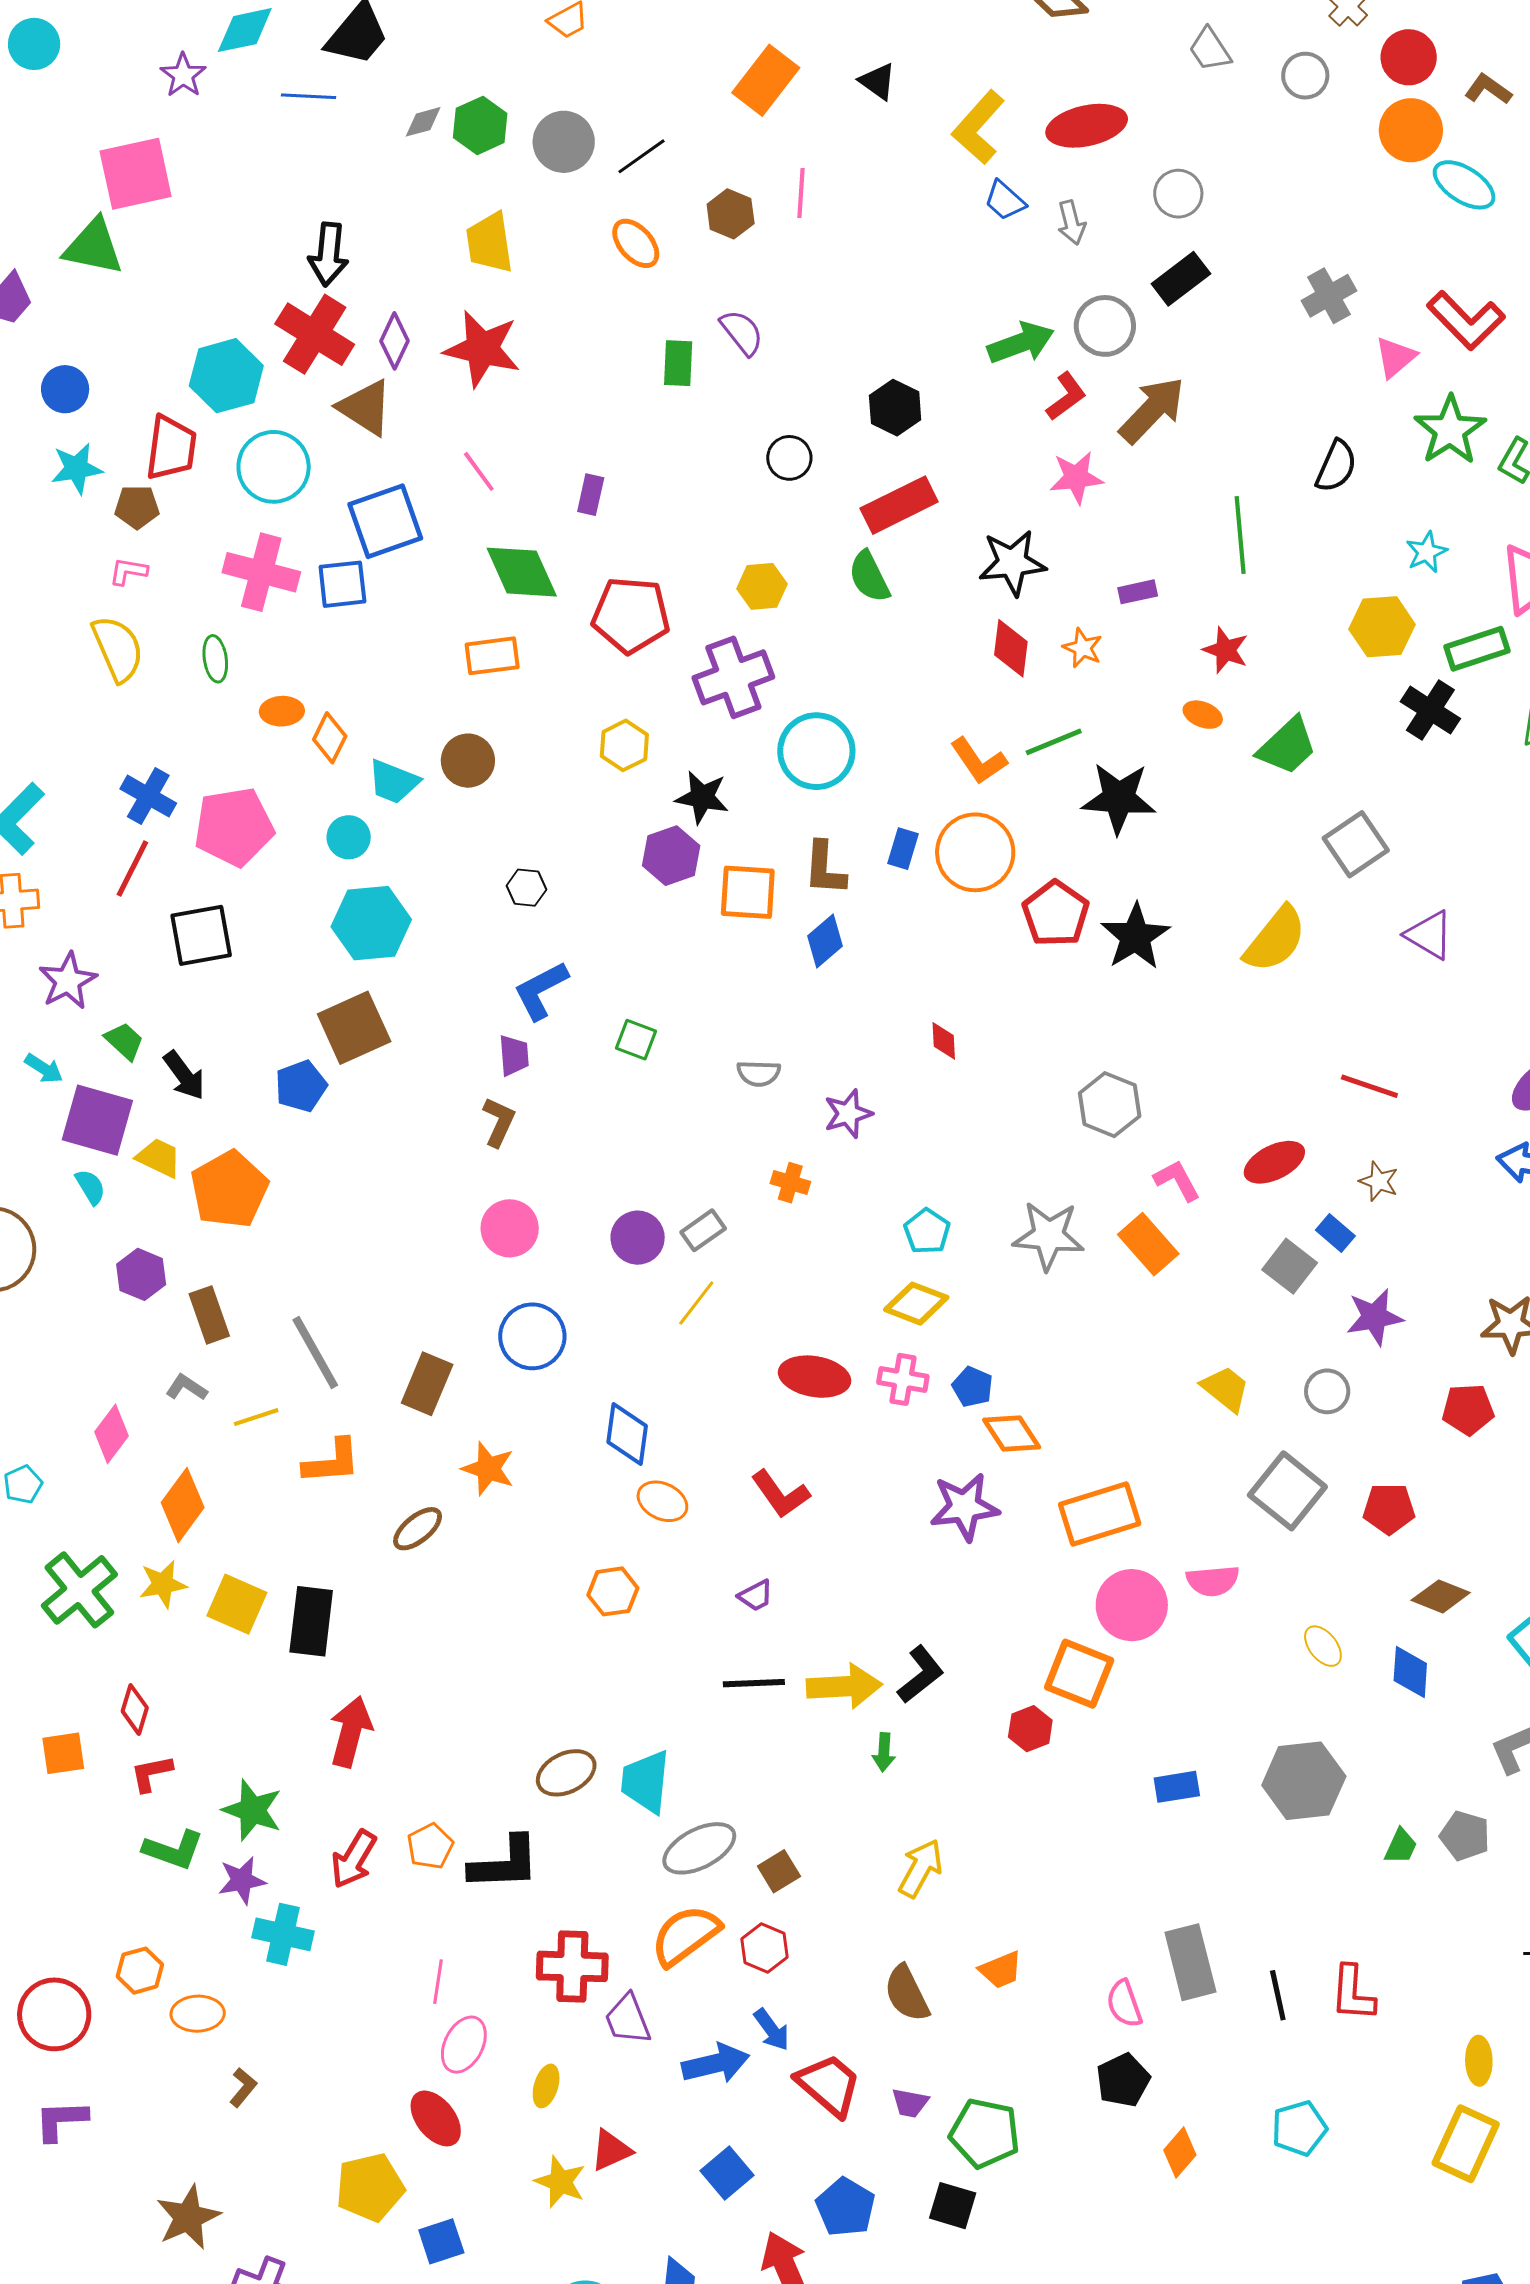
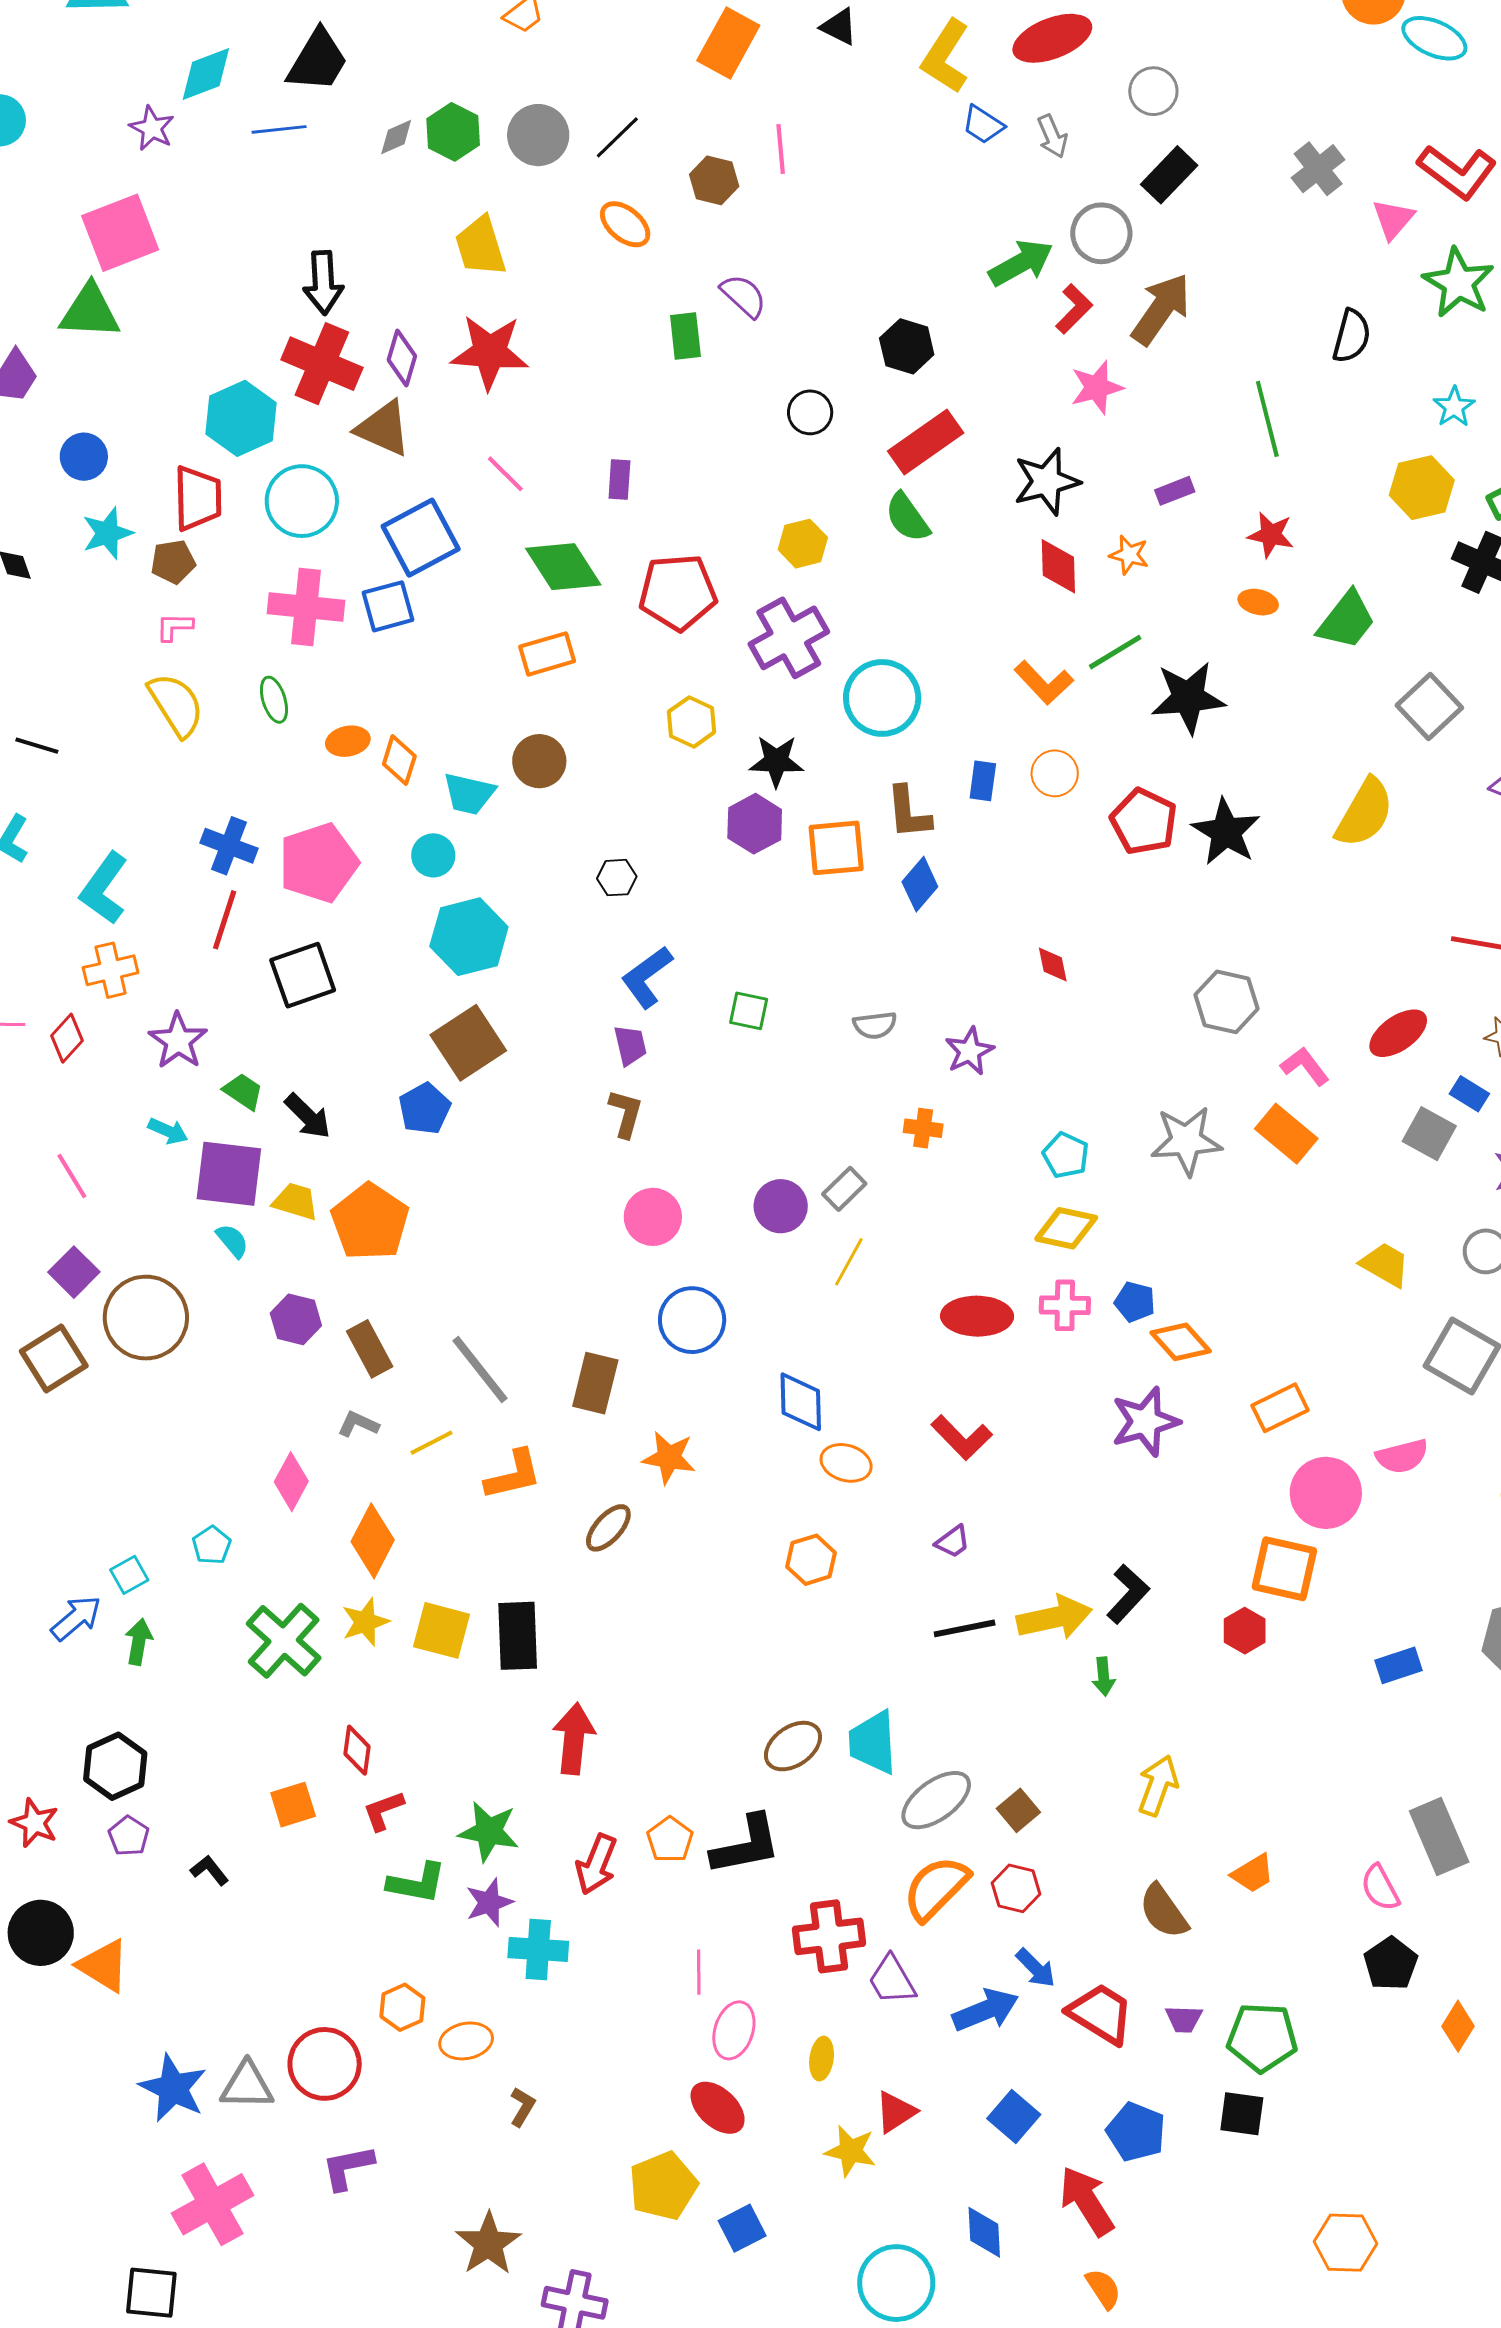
orange circle: (975, 852) -> (1055, 773), size x0.6
orange rectangle: (1100, 1514) -> (1280, 1408), size x0.7

